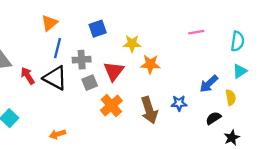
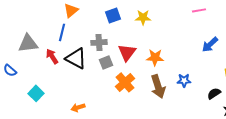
pink line: (196, 32) -> (199, 10), moved
yellow star: (132, 44) -> (143, 17), moved
blue line: (57, 48) -> (62, 32), moved
orange star: (150, 64) -> (155, 57), moved
blue arrow: (209, 84) -> (210, 44), moved

